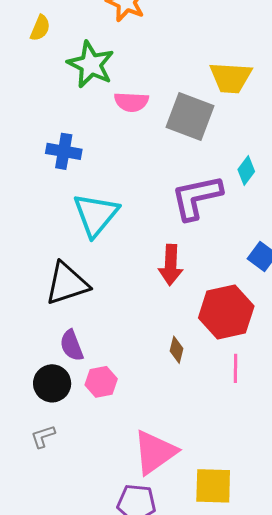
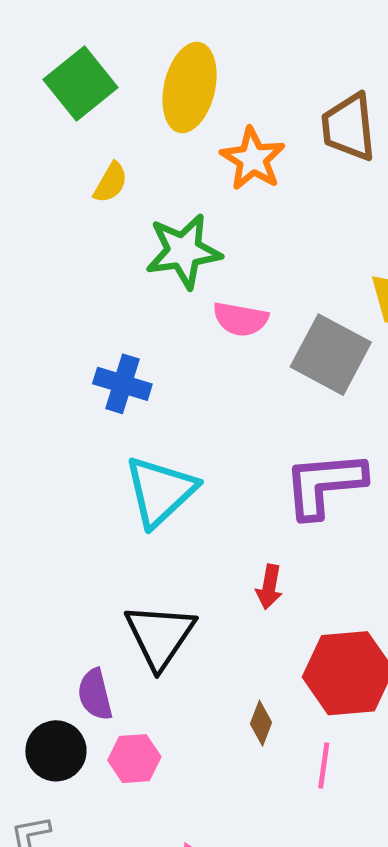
green star: (91, 64) -> (184, 251), turned 30
red arrow: (171, 265) -> (269, 587), size x0.7
black triangle: (67, 284) -> (160, 636), moved, turned -45
pink line: (235, 368) -> (324, 766), moved

